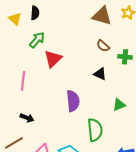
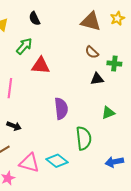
black semicircle: (35, 13) -> (34, 18), moved, turned 152
red triangle: (53, 59) -> (41, 66), turned 48
black triangle: (100, 74) -> (97, 79), moved, turned -32

